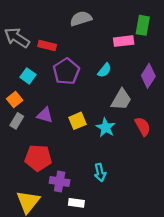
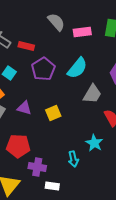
gray semicircle: (81, 19) -> (56, 22), turned 66
pink rectangle: (124, 41) -> (82, 32), moved
cyan semicircle: (104, 70) -> (77, 68), size x1.6
cyan star: (106, 128) -> (94, 143), moved

